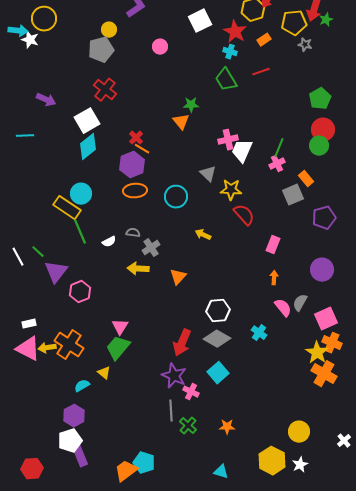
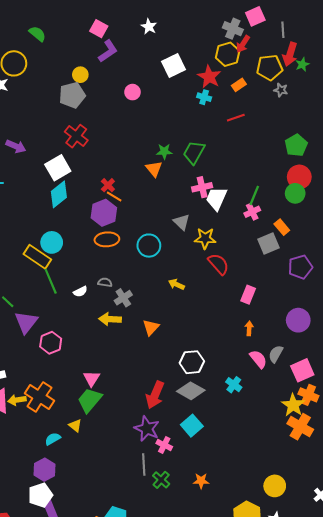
green trapezoid: (226, 80) -> (194, 152), moved, turned 60

